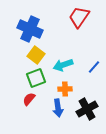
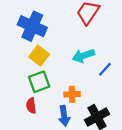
cyan arrow: (63, 65) -> (83, 56), moved
red semicircle: (29, 99) -> (31, 106), turned -48

